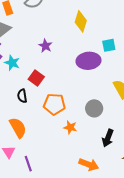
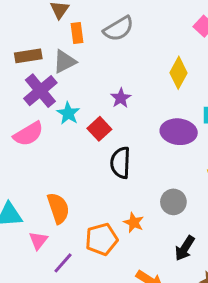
red square: (36, 78) -> (99, 129), moved
black semicircle: (22, 96) -> (120, 163), moved, size x1.5
orange pentagon: (54, 104) -> (102, 239), moved, turned -30
purple line: (28, 164) -> (63, 263), turned 49

